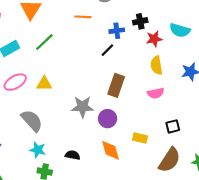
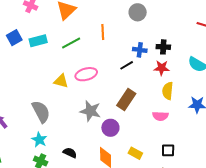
orange line: (83, 17) -> (103, 32), moved, turned 70
red star: (154, 39) -> (162, 68), moved
pink ellipse: (15, 82) -> (86, 74), moved

